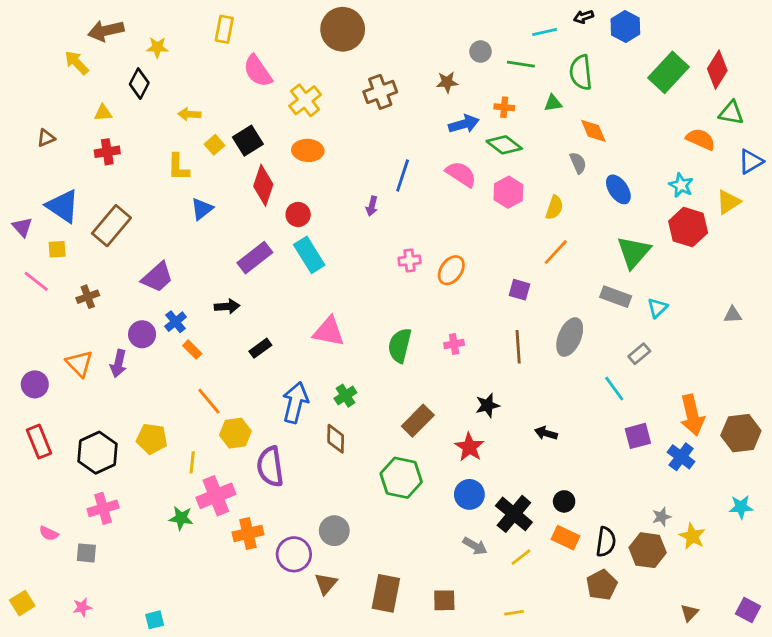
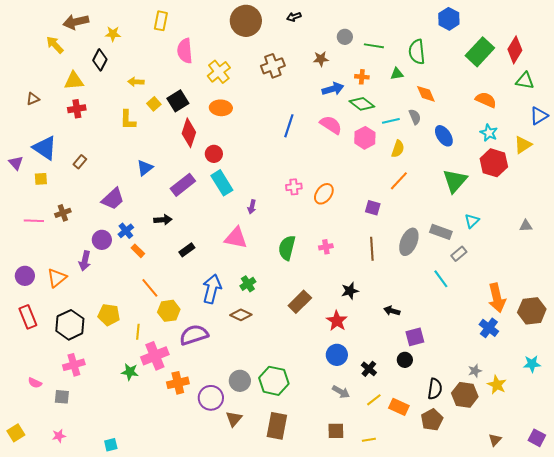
black arrow: (584, 17) -> (294, 17), moved
cyan line: (545, 32) -> (391, 121), moved
pink semicircle: (258, 71) -> (185, 51), turned 30
yellow triangle: (103, 113) -> (74, 81), size x1.5
orange semicircle: (701, 139) -> (486, 100), moved
purple arrow: (372, 206) -> (252, 207), moved
blue triangle: (202, 209) -> (145, 168), moved
brown rectangle: (111, 226) -> (80, 162), size x0.5
pink line: (36, 281) -> (34, 221), moved, turned -36
gray rectangle: (616, 297) -> (441, 232), moved
orange triangle: (79, 364) -> (57, 278), moved, turned 35
purple square: (638, 436) -> (415, 337), moved
brown diamond: (336, 439) -> (241, 315), turned -65
purple semicircle: (270, 467) -> (194, 335), turned 80
green hexagon: (401, 478) -> (274, 381), moved
black cross: (514, 514) -> (369, 369), size x0.6
orange rectangle: (565, 538) -> (399, 407), moved
brown square: (444, 600) -> (336, 431), moved

